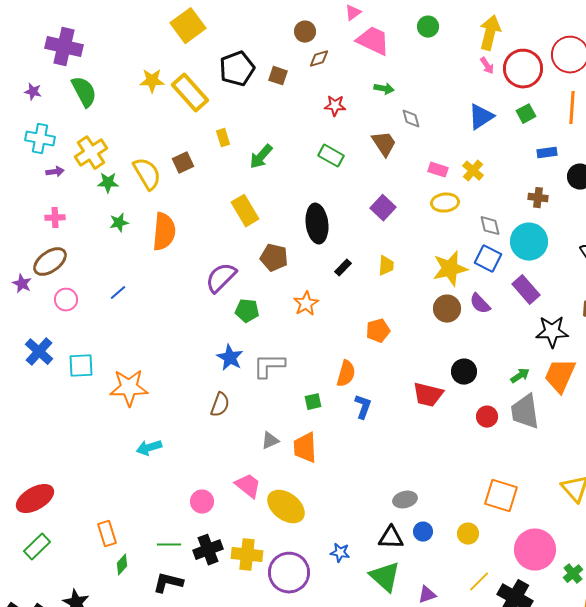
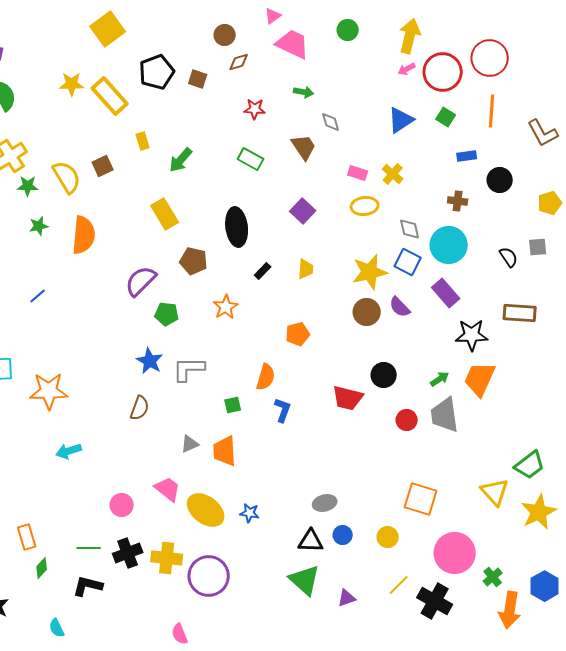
pink arrow: (487, 66) -> (407, 69), turned 96
green square: (526, 114) -> (446, 117), turned -30
blue star: (340, 553) -> (250, 513), moved

